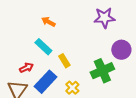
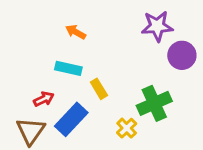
cyan rectangle: (43, 47) -> (68, 68), turned -30
purple circle: (121, 50) -> (182, 55), moved
yellow cross: (72, 88) -> (127, 128), moved

